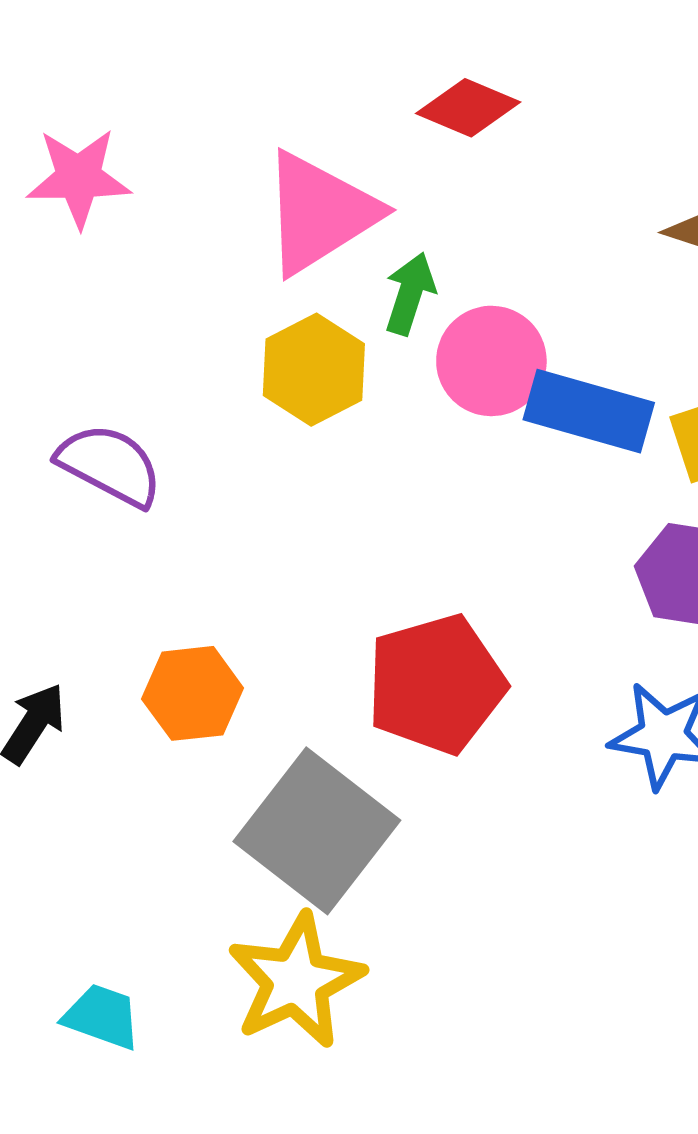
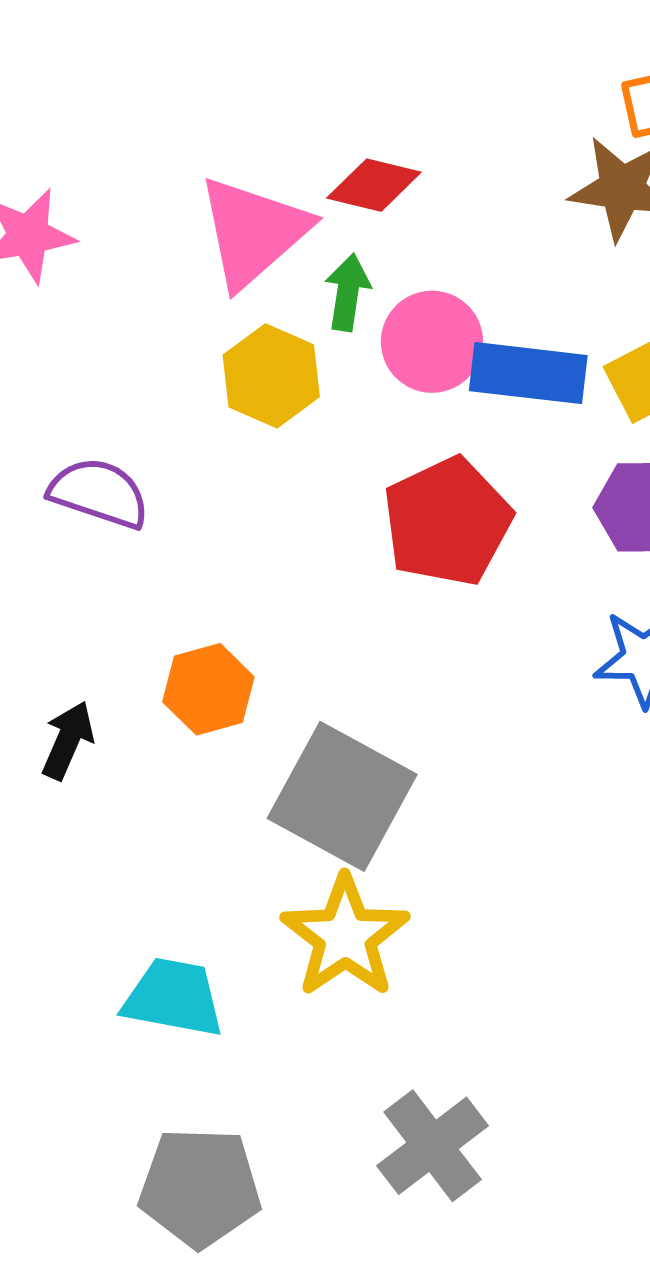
red diamond: (468, 108) -> (374, 185), moved
red pentagon: (436, 684) -> (447, 522), moved
cyan trapezoid: (102, 1017) -> (174, 998), size x1.4

